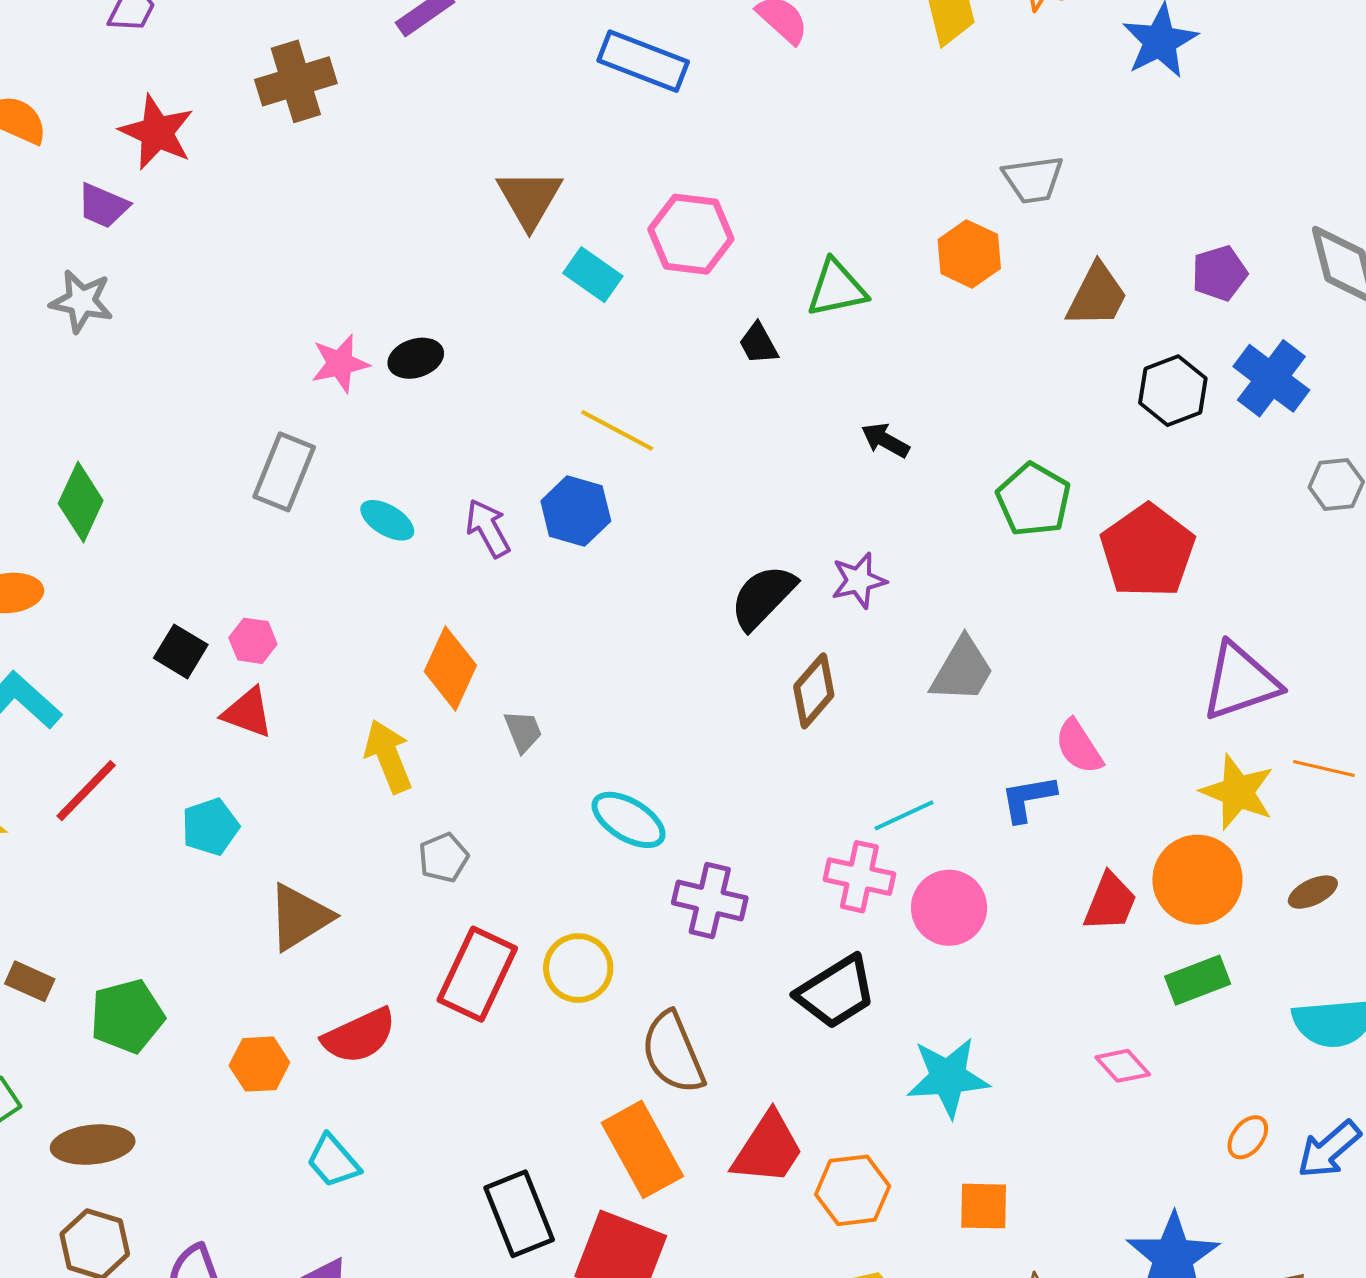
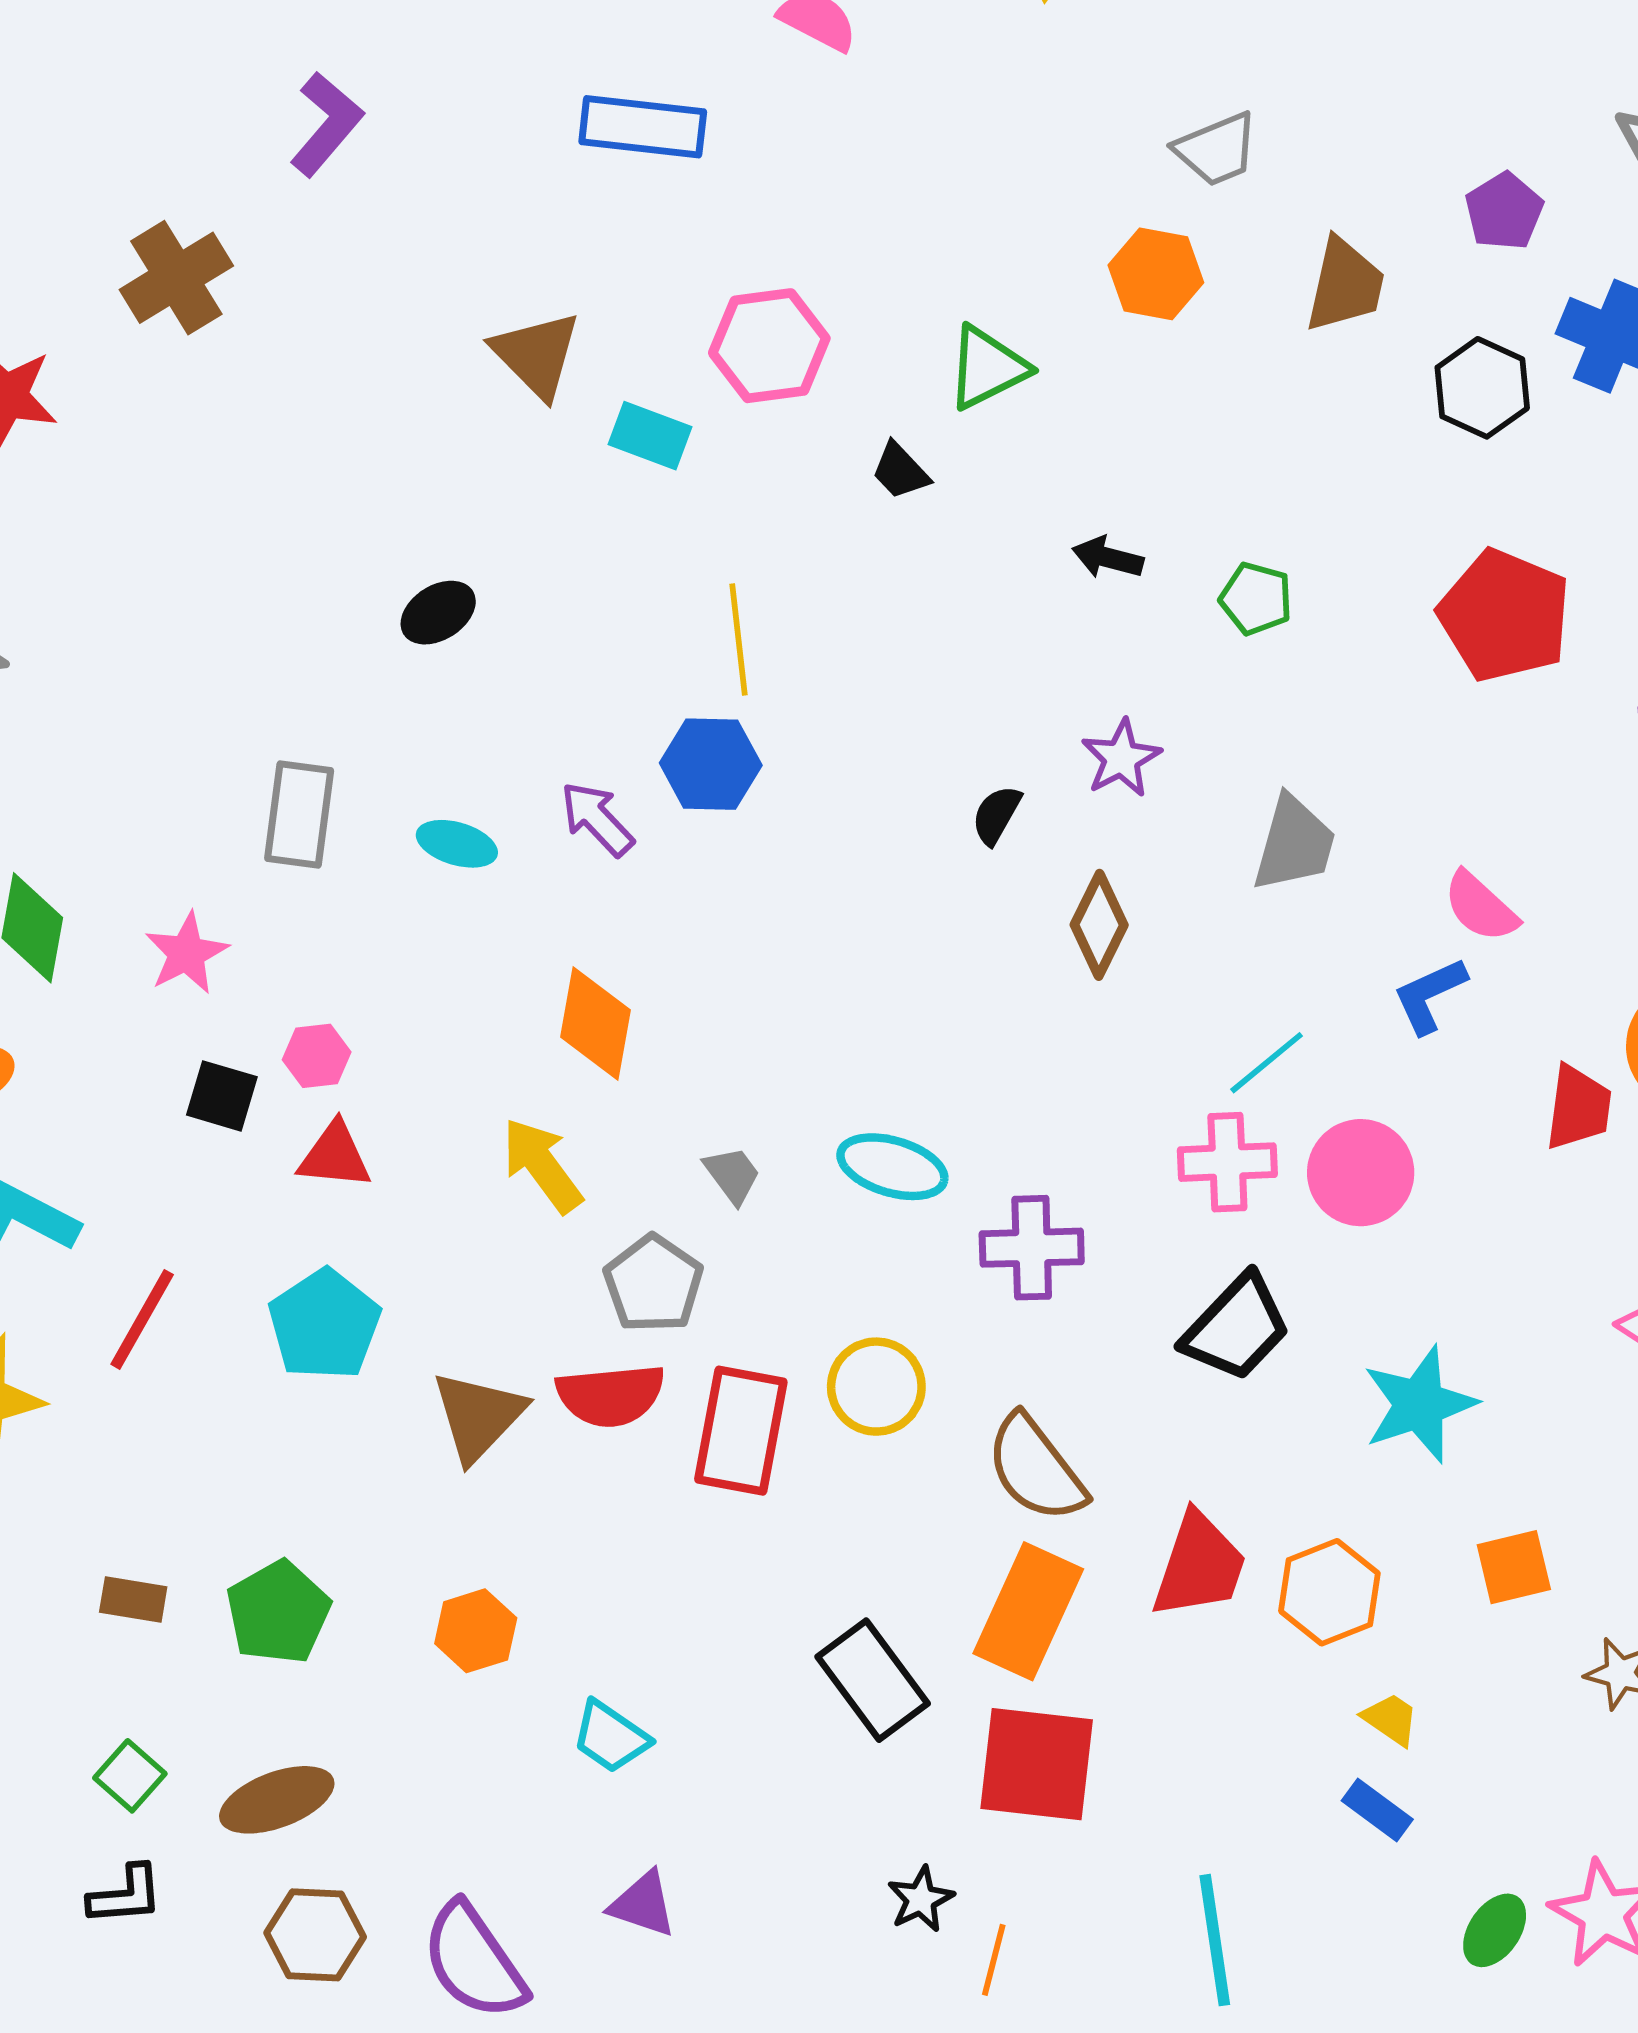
pink star: (340, 363) -> (187, 953), moved
yellow line: (617, 430) -> (738, 639), turned 70
green pentagon: (1034, 500) -> (1256, 599), moved, size x0.7
black semicircle: (763, 597) -> (996, 815), size x0.6
gray trapezoid: (523, 731) -> (732, 1175), moved
cyan pentagon: (210, 827) -> (324, 1325), size x1.4
gray pentagon: (443, 858) -> (653, 1284), size x1.4
red semicircle: (359, 1036) -> (611, 1395), moved, turned 34
orange rectangle: (642, 1149) -> (1028, 1611), turned 68
black rectangle: (519, 1214) -> (873, 1680), moved

